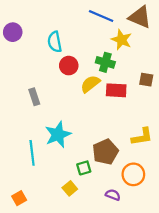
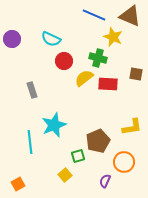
purple circle: (13, 32) -> (12, 39), moved
cyan semicircle: (55, 42) -> (51, 39), turned -54
purple semicircle: (113, 195) -> (105, 181), turned -88

